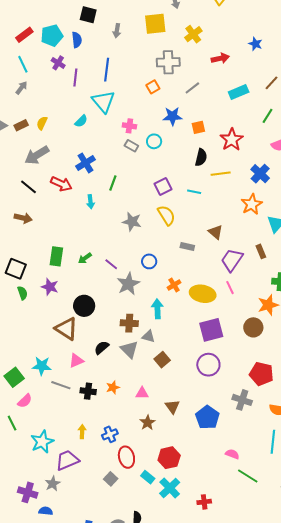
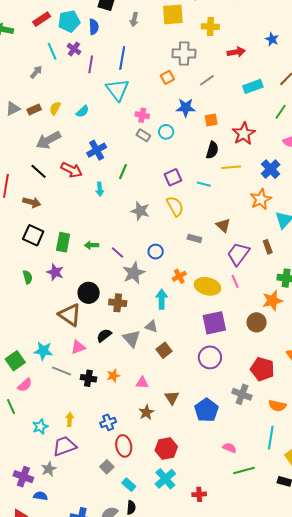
yellow cross: (193, 34) -> (210, 27), turned 36
cyan line: (23, 64) -> (52, 51), moved
cyan semicircle: (81, 121) -> (83, 111), moved
green arrow: (85, 258) -> (92, 245), turned 32
black square: (16, 269) -> (33, 235), moved
brown cross: (129, 323) -> (118, 303), moved
yellow arrow: (82, 432) -> (70, 419), moved
cyan star: (42, 442) -> (40, 427), size x0.7
green line: (248, 476) -> (244, 471), turned -50
cyan rectangle: (148, 477) -> (129, 485), moved

